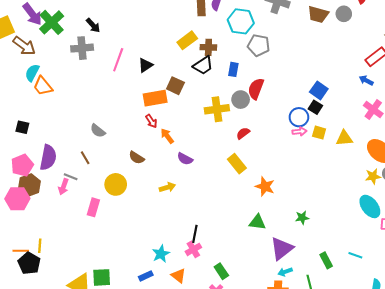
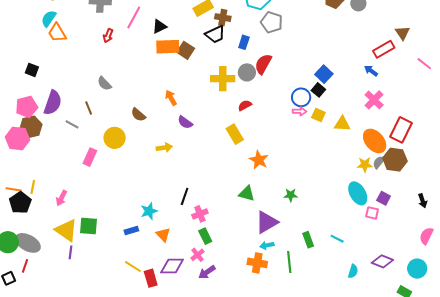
orange rectangle: (155, 98) -> (168, 47), moved
red arrow: (151, 121) -> (108, 36), moved, turned 48
pink arrow: (63, 187) -> (61, 198), moved
pink cross: (193, 249) -> (200, 214), moved

